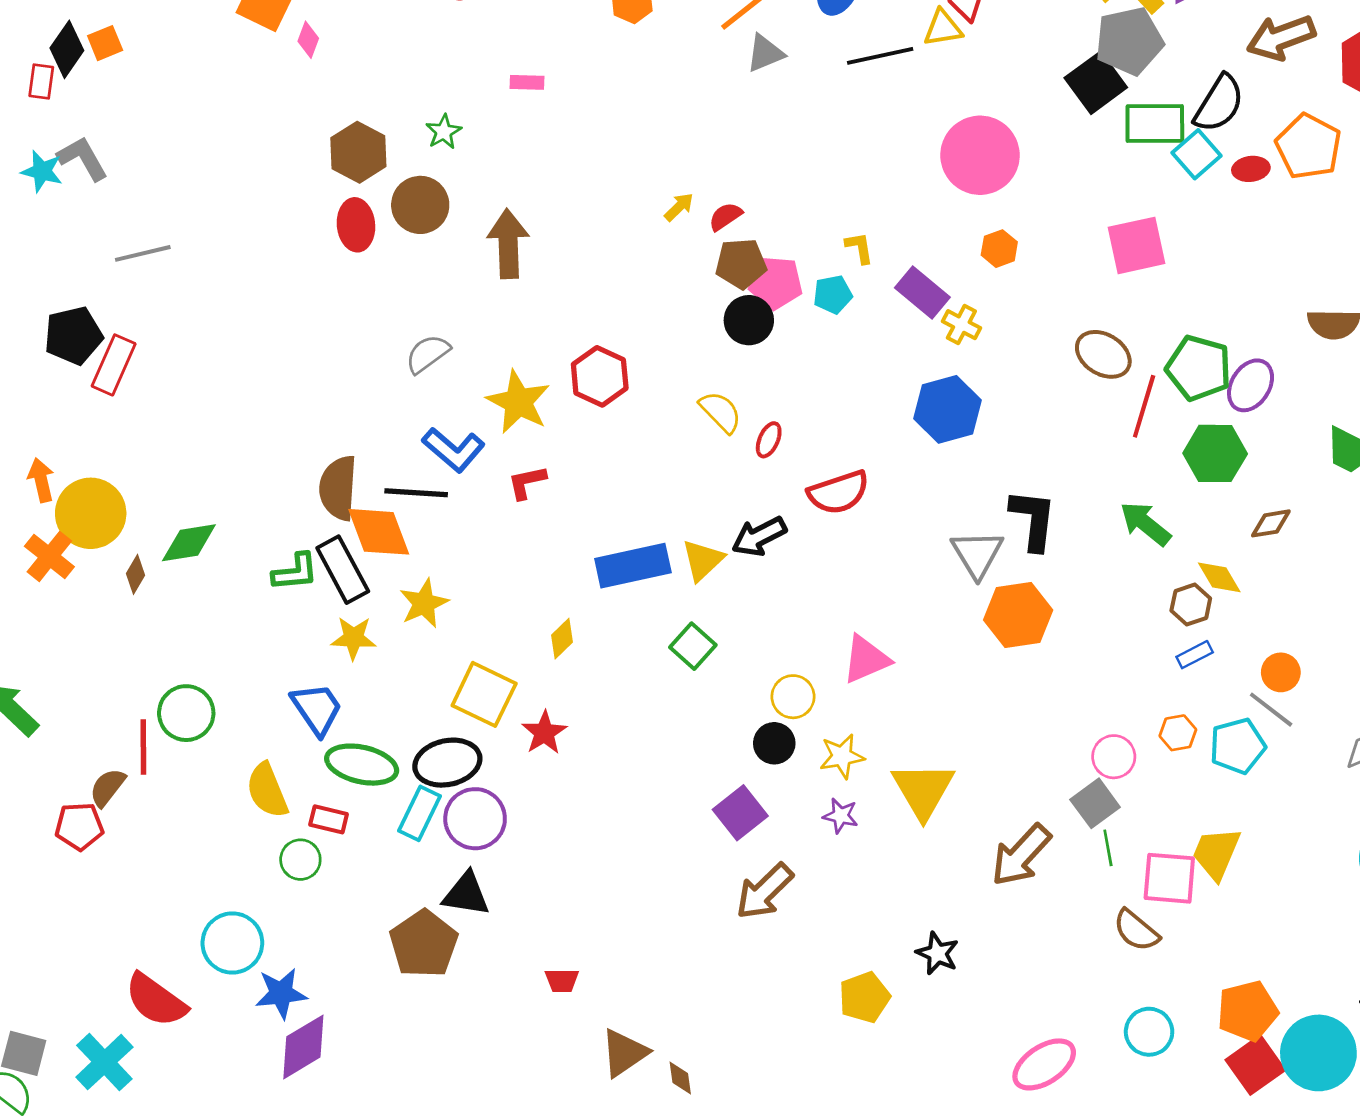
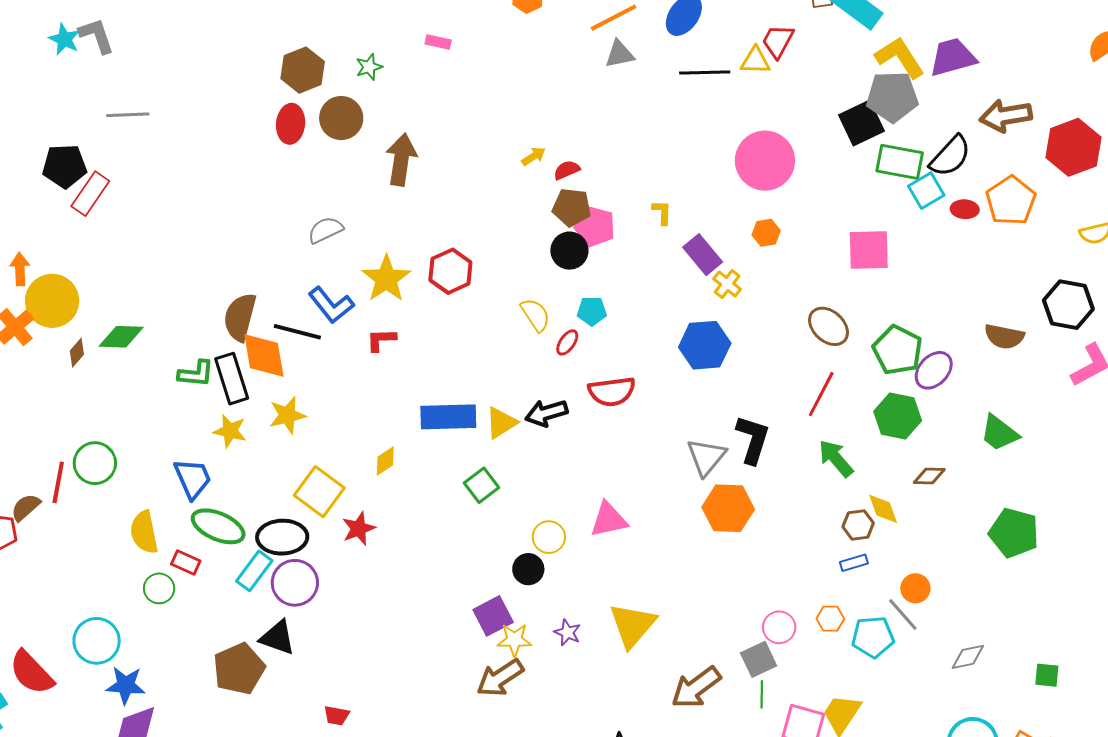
cyan pentagon: (833, 295) -> (592, 311), moved
red line: (1144, 406) -> (821, 394), moved
yellow star: (842, 756) -> (514, 640), moved

